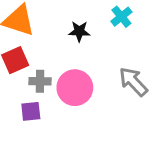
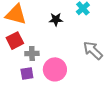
pink circle: (75, 88) -> (55, 69), moved

